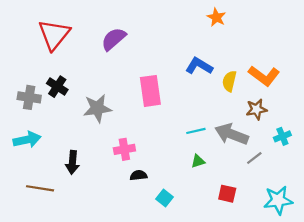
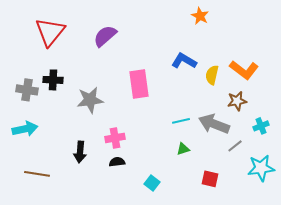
black cross: (57, 87) -> (53, 80), turned -30
black arrow: (72, 162) -> (80, 152), moved
black semicircle: (138, 175) -> (117, 162), moved
cyan star: (278, 200) -> (261, 168), moved

